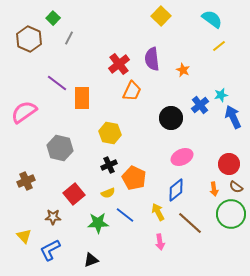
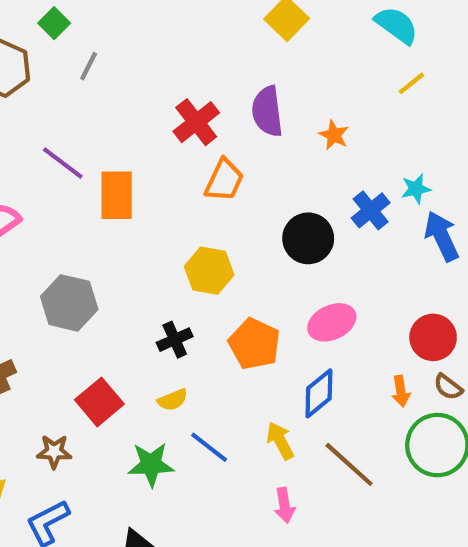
yellow hexagon: (110, 133) -> (209, 271), moved
orange pentagon: (134, 178) -> (254, 344), moved

